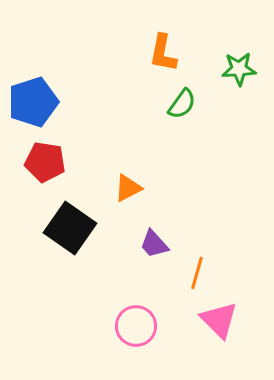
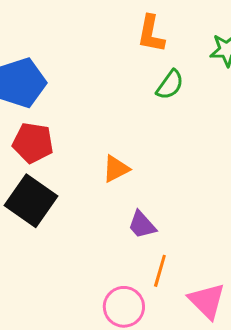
black square: (70, 228) -> (31, 201), moved
orange line: (197, 273) -> (160, 271), moved

